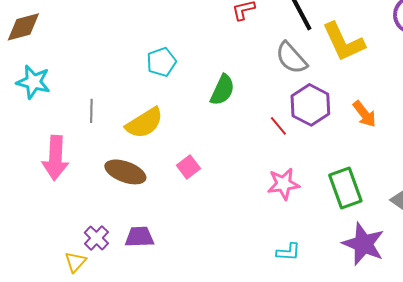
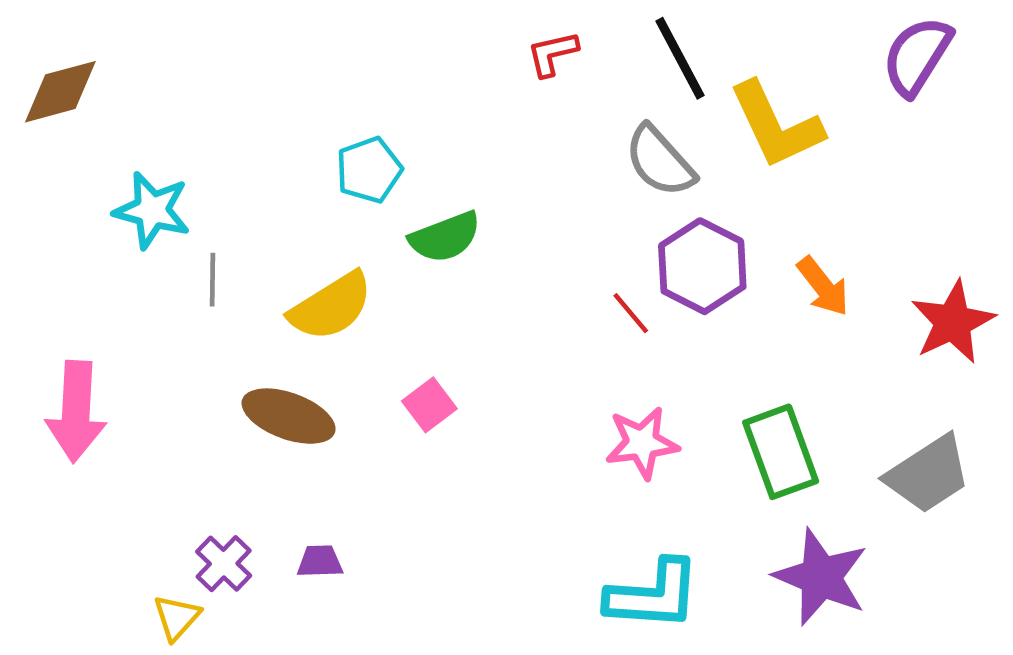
cyan star: (33, 82) -> (152, 210), moved
green semicircle: (222, 90) -> (445, 237), moved, turned 44
pink arrow: (55, 158) -> (76, 412), moved
purple trapezoid: (139, 237) -> (320, 561), size x0.7
cyan L-shape: (288, 252) -> (653, 595), size x1.8

